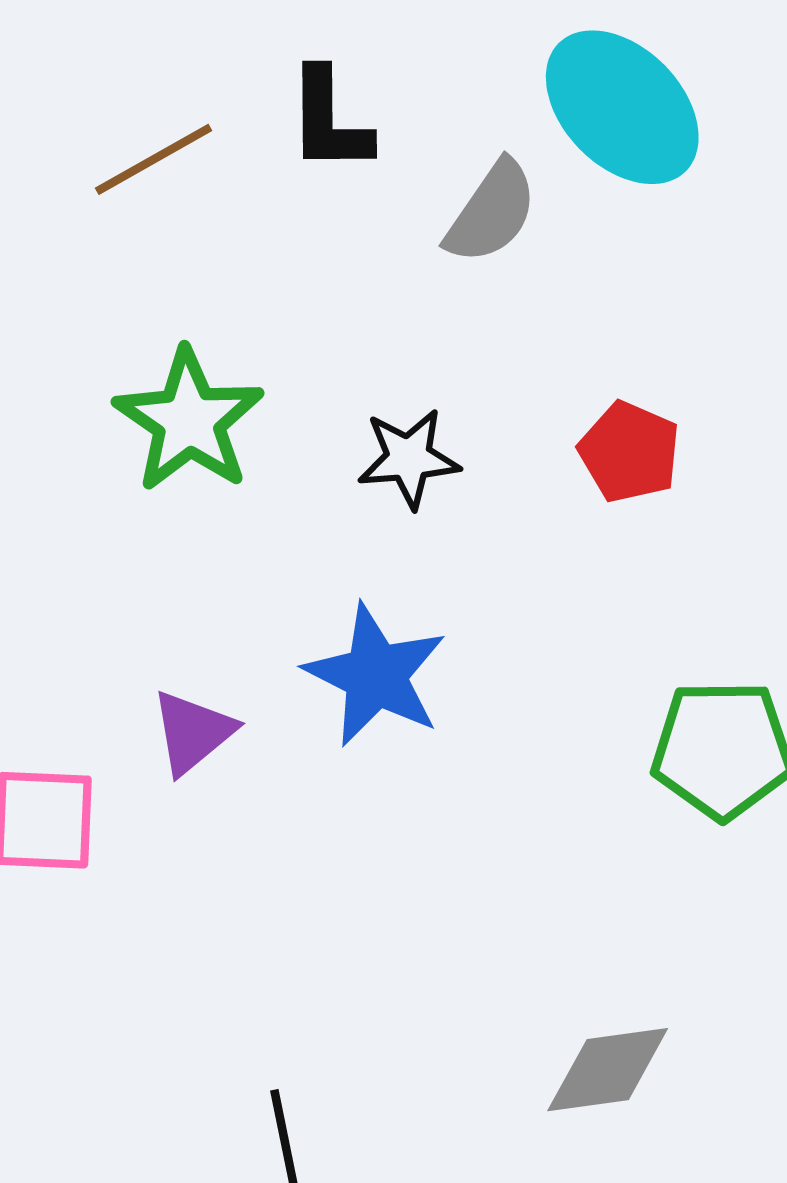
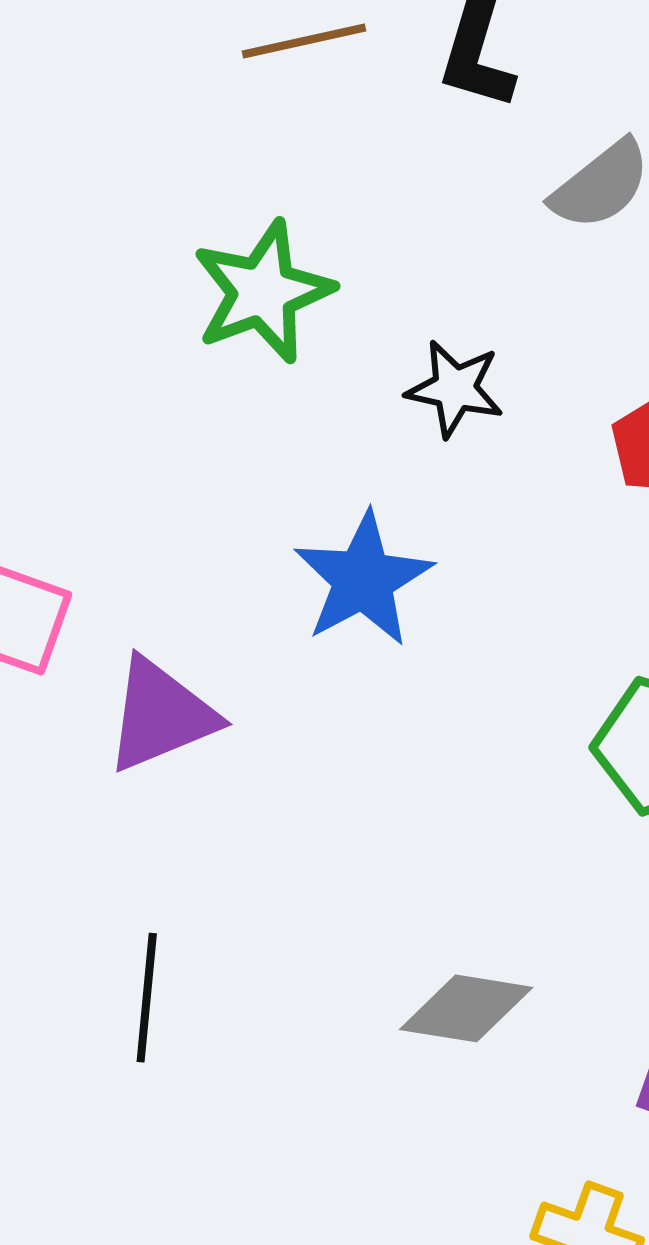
purple triangle: (193, 732) -> (161, 715), moved, size x1.4

